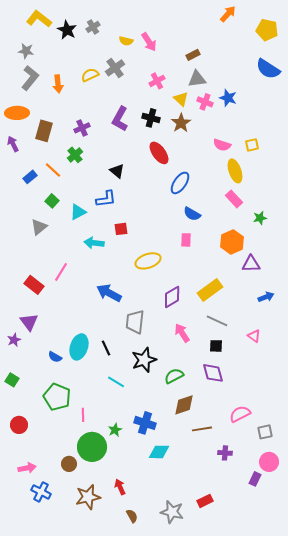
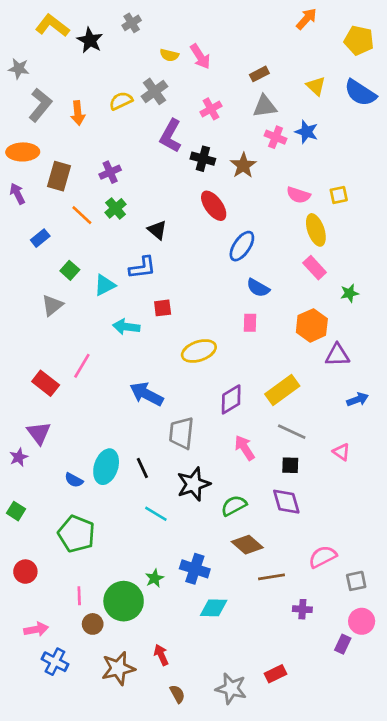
gray cross: (93, 27) -> (132, 23), moved
gray star: (26, 51) -> (19, 69), moved
yellow triangle: (181, 99) -> (316, 86), moved
purple L-shape: (120, 119) -> (171, 136), moved
green cross: (75, 155) -> (116, 208), moved
orange line: (53, 170) -> (82, 215), moved
brown diamond: (184, 405) -> (247, 545), turned 60
pink line: (83, 415) -> (79, 596), moved

